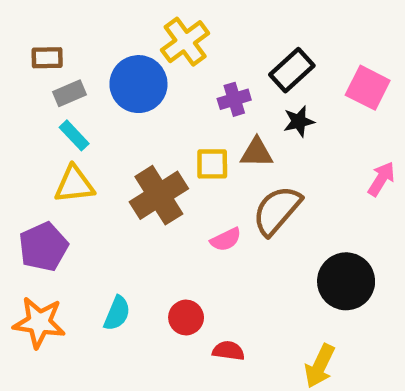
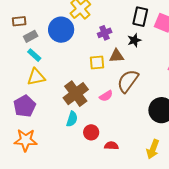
black rectangle: (292, 70) -> (140, 17), moved, turned -30
brown cross: (159, 195) -> (76, 94), moved
cyan semicircle: (117, 313) -> (72, 119), moved

